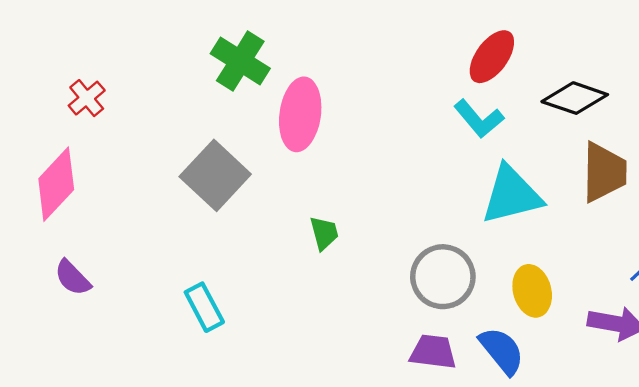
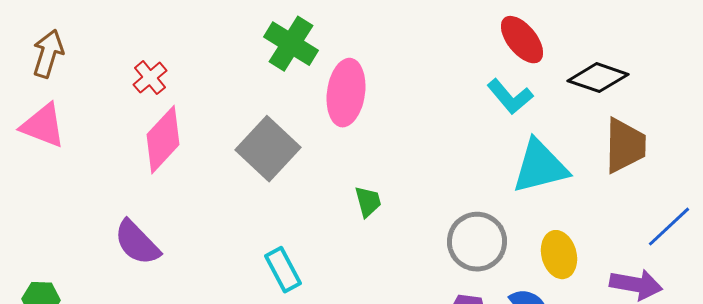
red ellipse: (492, 57) -> (522, 40), turned -75
pink diamond: (56, 184) -> (163, 140), moved
purple semicircle: (73, 278) -> (137, 243), size x1.4
cyan rectangle: (204, 307) -> (283, 270), moved

